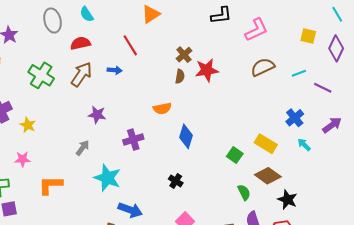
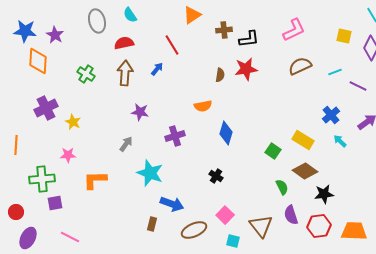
black L-shape: (221, 15) -> (249, 39), moved
brown cross: (184, 55) -> (224, 30), moved, turned 35
blue arrow: (115, 70) -> (157, 69), turned -56
brown arrow: (82, 74) -> (125, 73), turned -30
green cross: (41, 75) -> (86, 74), size x0.7
black star: (287, 200) -> (324, 194), turned -30

